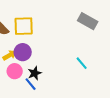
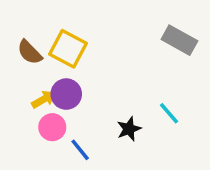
yellow square: (24, 26) -> (68, 49), turned 30
black star: (35, 73) -> (129, 129), moved

